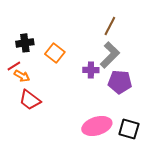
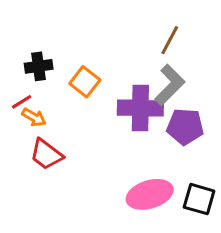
purple cross: (91, 70) -> (140, 108), size x1.8

